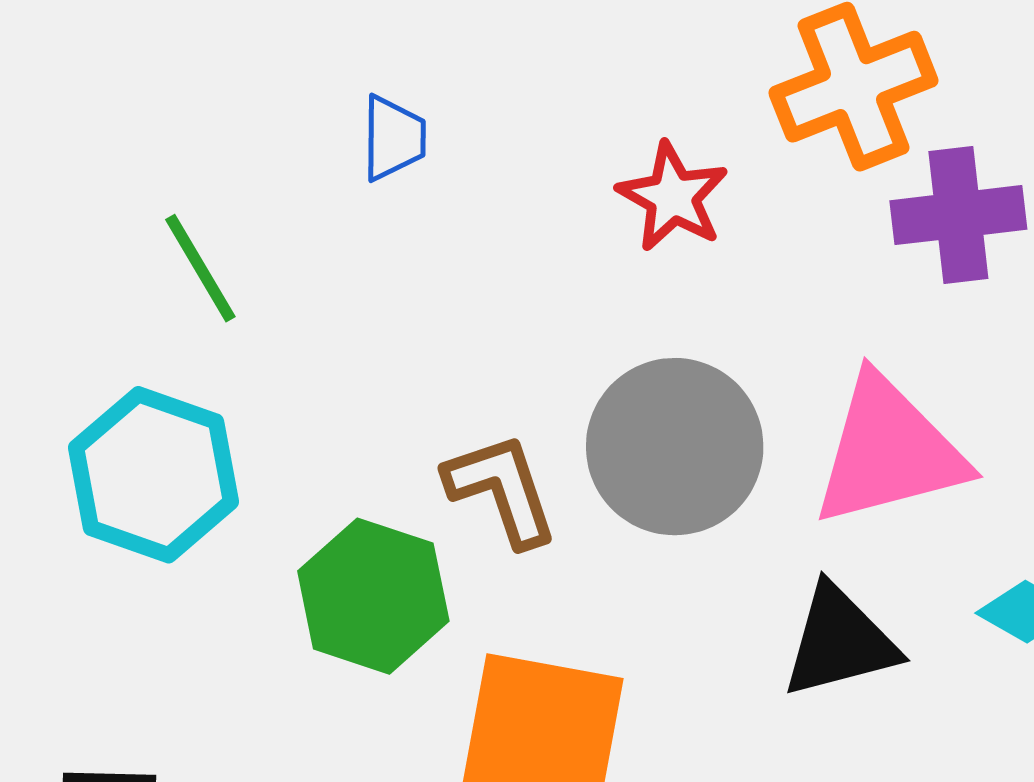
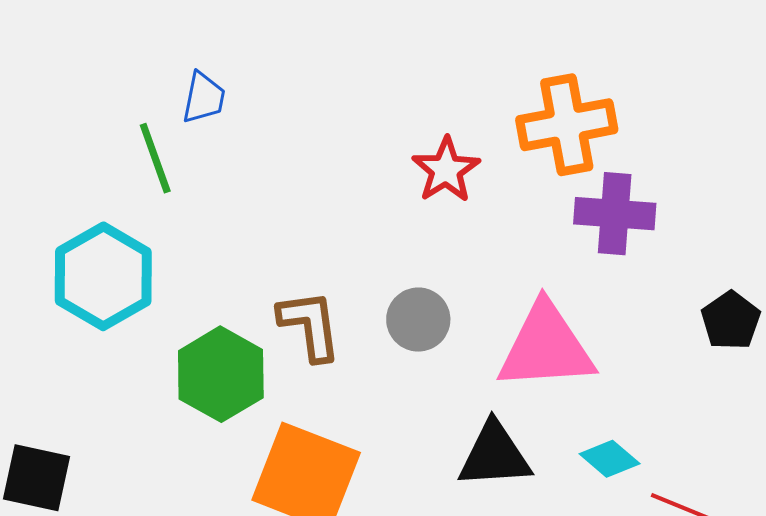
blue trapezoid: (393, 138) -> (204, 98), moved
gray circle: (675, 447) -> (418, 320), size x0.6

